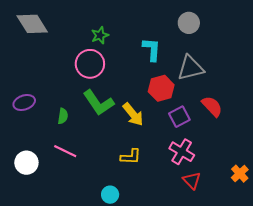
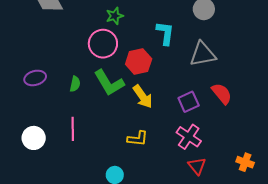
red hexagon: (161, 88) -> (139, 62), moved
green semicircle: (63, 116) -> (75, 84), moved
pink line: (65, 151) -> (73, 129), turned 60
orange cross: (240, 174) -> (245, 162), turned -30

